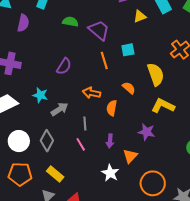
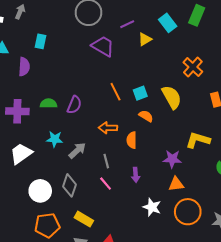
green semicircle: (70, 22) -> (49, 103), moved
purple trapezoid: (99, 30) -> (103, 46), moved
cyan square: (128, 50) -> (140, 93), moved
yellow L-shape: (163, 106) -> (198, 140), moved
orange triangle: (130, 156) -> (176, 184), moved, turned 49
white star: (110, 173) -> (152, 207), moved

